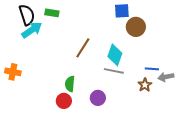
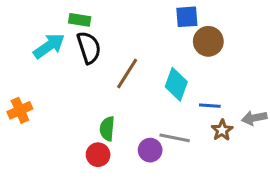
black semicircle: (27, 15) -> (89, 47), moved
blue line: (152, 69) -> (210, 106), moved
gray line: (114, 71) -> (175, 138), moved
orange cross: (13, 72) -> (20, 110), turned -35

